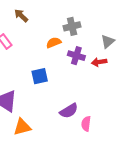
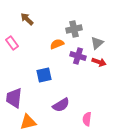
gray triangle: (108, 42) -> (97, 43), moved
red arrow: (99, 62) -> (99, 62), turned -152
purple semicircle: (69, 111) -> (61, 105), moved

